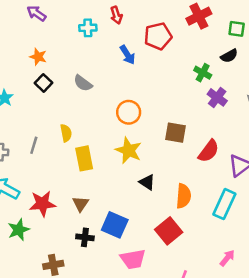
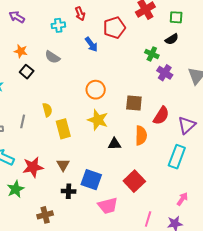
gray semicircle: (83, 83) -> (52, 57), moved
black triangle: (147, 182) -> (114, 144), turned -32
orange semicircle: (183, 196) -> (141, 135), moved

